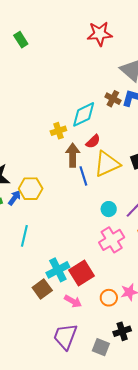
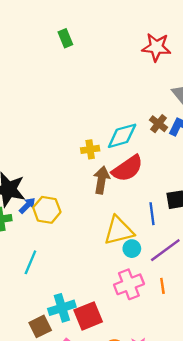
red semicircle: (93, 141) -> (127, 168), size x1.8
yellow triangle: (107, 164) -> (119, 231), moved
blue line: (83, 176) -> (152, 214), moved
blue arrow: (15, 198) -> (27, 205), moved

